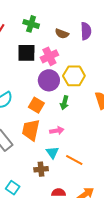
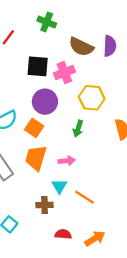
green cross: (31, 24) -> (47, 22), moved
brown semicircle: (62, 34) -> (81, 47), size x1.5
purple circle: (49, 80) -> (45, 102), moved
orange square: (36, 105) -> (34, 128), moved

